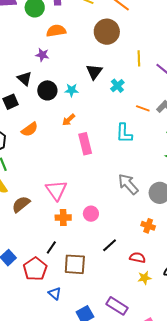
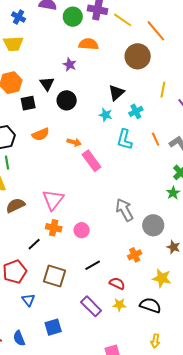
cyan star: (72, 90) -> (105, 115), moved
orange line: (143, 108) -> (156, 139), turned 32
orange arrow: (69, 120) -> (74, 142), moved, turned -136
cyan L-shape: (124, 133) -> (124, 140), moved
pink rectangle: (85, 144) -> (92, 161), turned -35
orange cross: (148, 226) -> (135, 255), turned 32
black line: (51, 247) -> (34, 244), moved
purple rectangle: (117, 306) -> (91, 306), moved

